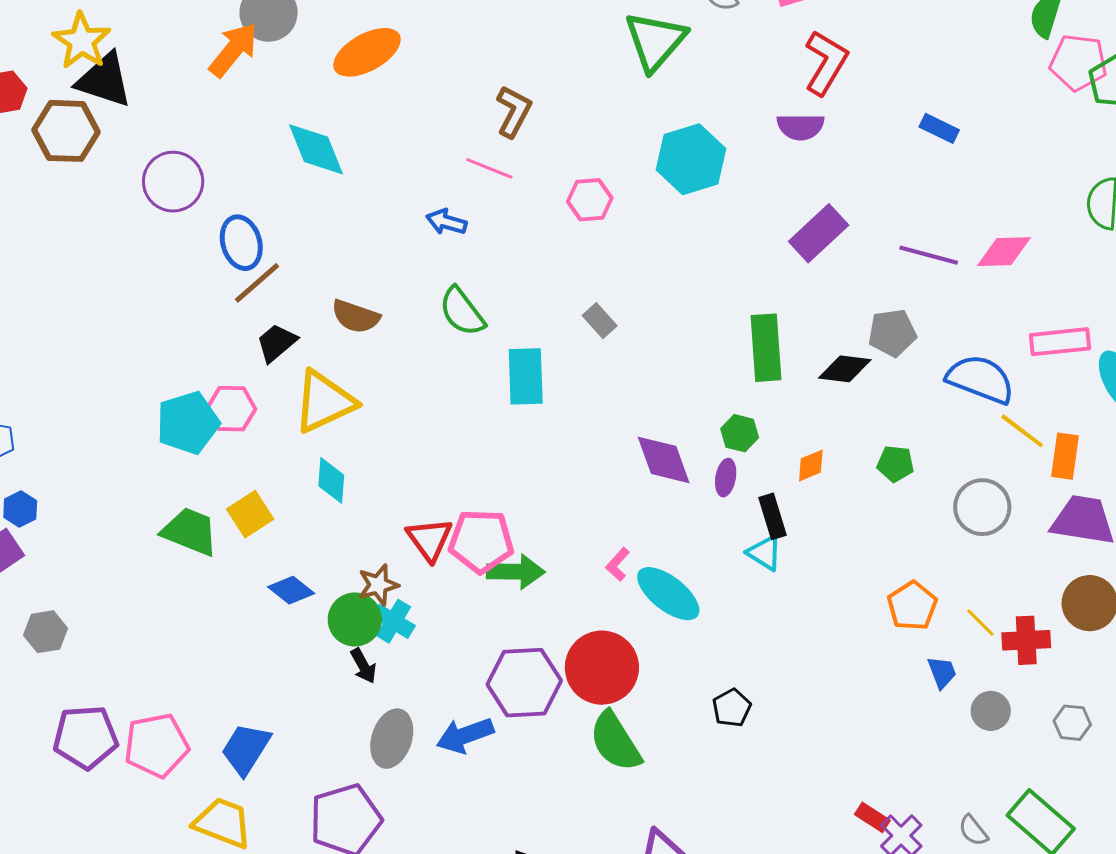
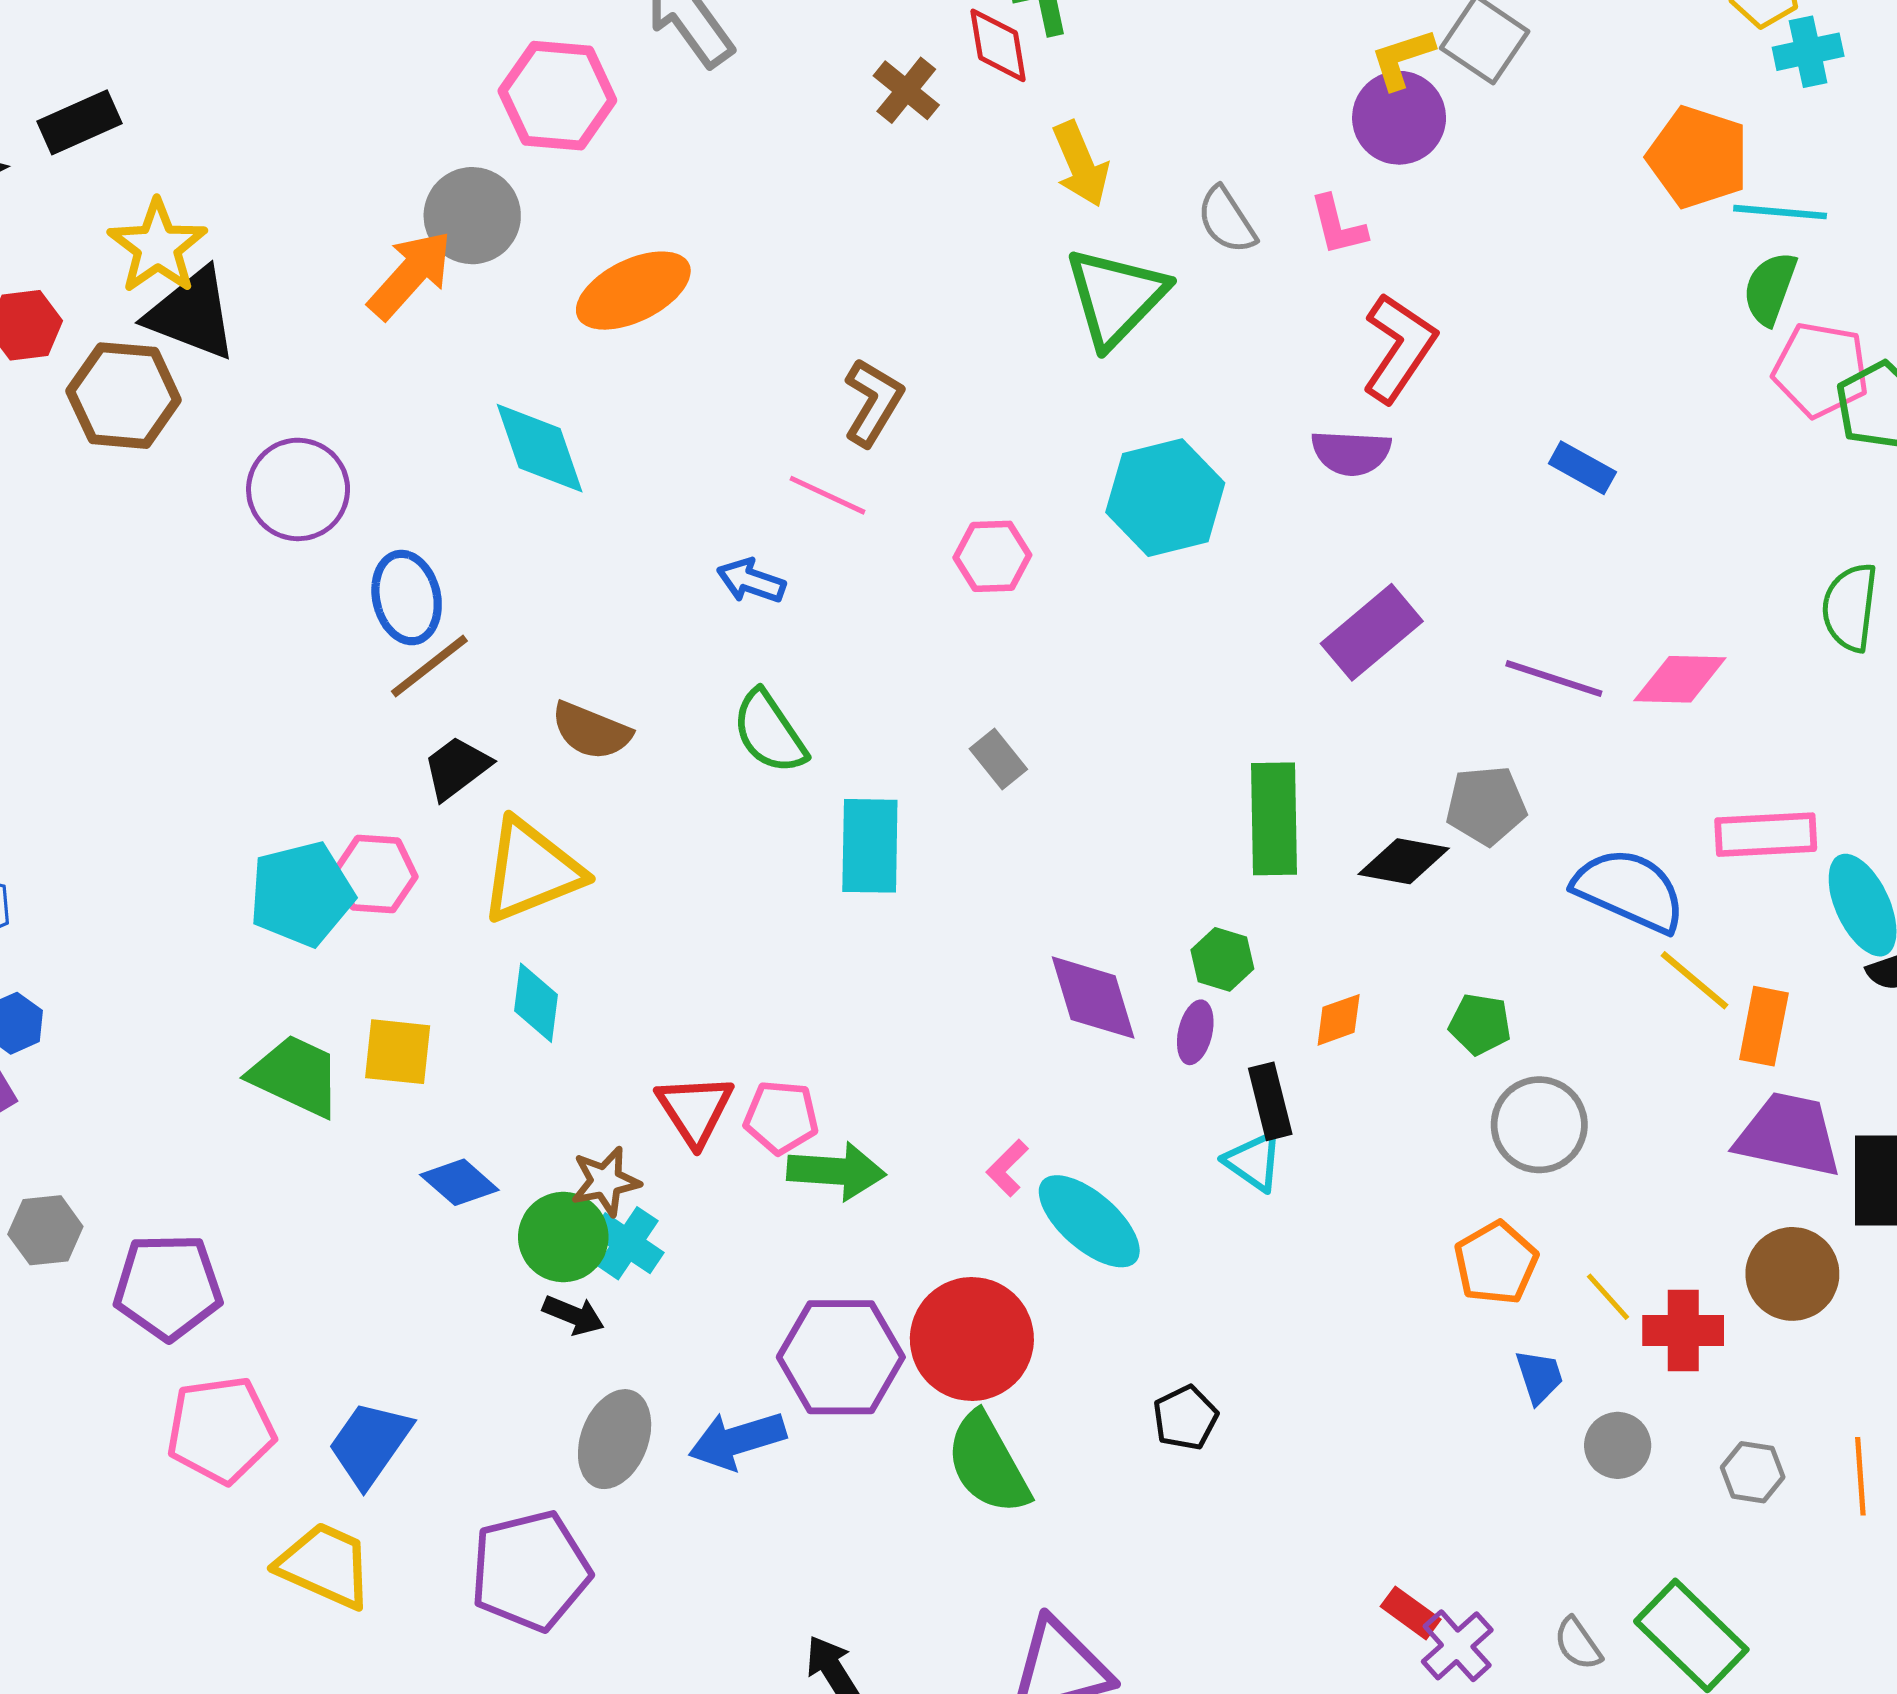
gray circle: (982, 507) -> (1539, 1125), moved
yellow square: (250, 514) -> (398, 1052), turned 36
pink pentagon: (481, 541) -> (781, 1117), size x0.7
black arrow: (363, 666) -> (573, 1315), turned -42
purple pentagon: (86, 737) -> (168, 1287), moved

